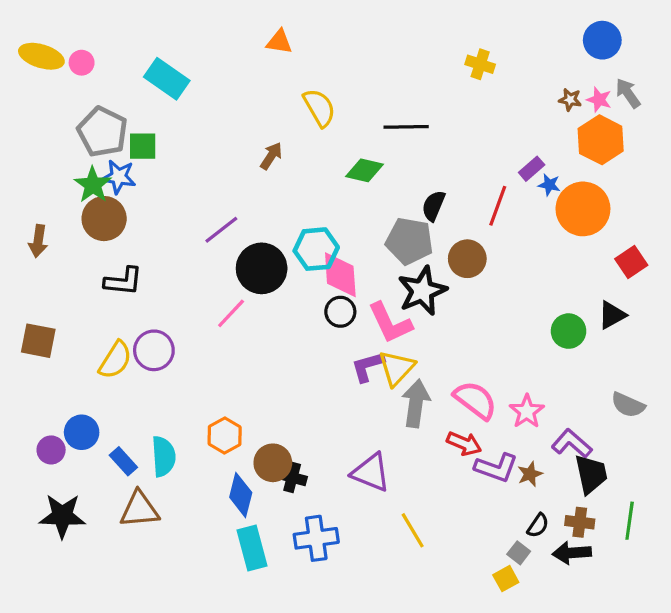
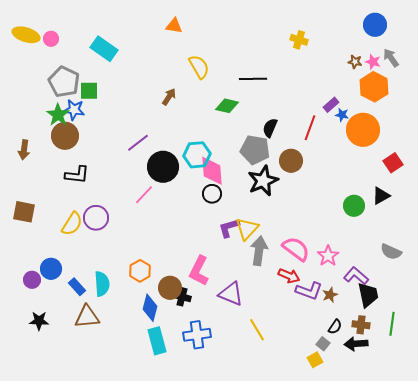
pink L-shape: (390, 323) -> (199, 271), moved, turned 52
black star: (62, 516) -> (39, 321), size x0.7

